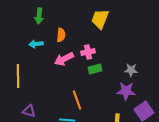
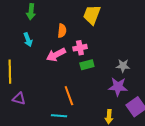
orange semicircle: (61, 35) -> (62, 31), moved
cyan arrow: (36, 44) -> (28, 40), turned -104
purple triangle: (29, 111) -> (19, 99), moved

